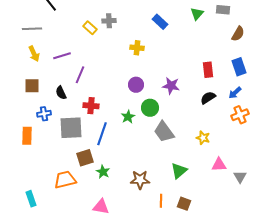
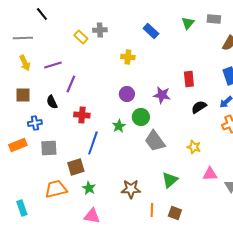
red rectangle: (208, 70) -> (189, 79), moved
gray square: (71, 128) -> (49, 148), moved, size x0.7
orange rectangle: (27, 136) -> (18, 145), turned 66
green star: (103, 172) -> (89, 188), moved

